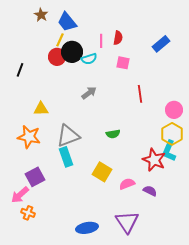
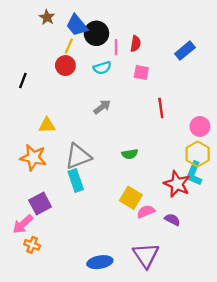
black circle: (72, 52) -> (96, 33), moved
yellow square: (102, 172) -> (131, 198), moved

